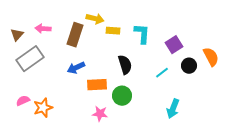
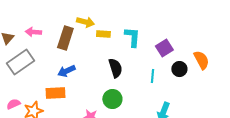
cyan line: (162, 73) -> (152, 76), turned -48
orange rectangle: (97, 85) -> (55, 93), moved

